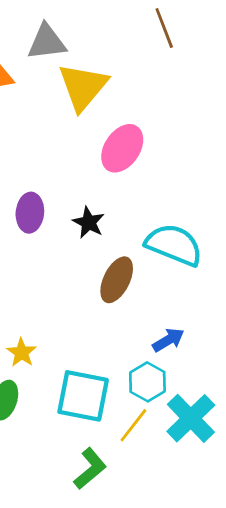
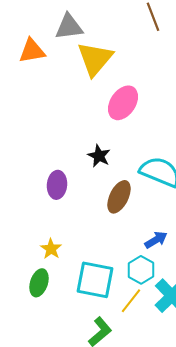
purple ellipse: (30, 213) -> (57, 185), moved

